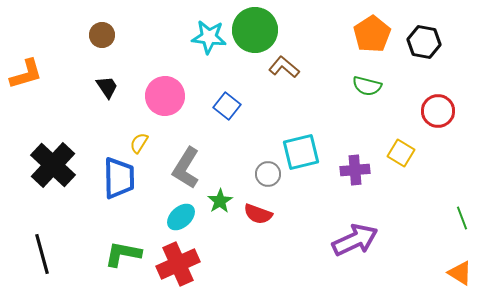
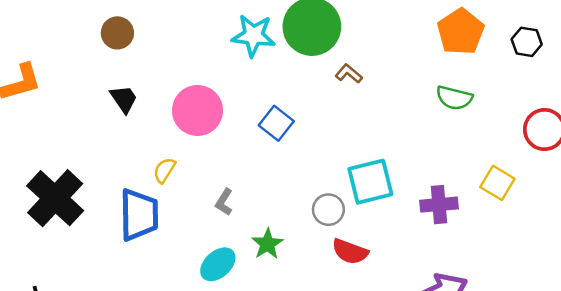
black hexagon: (424, 42) -> (527, 42), size x0.7
brown L-shape: (284, 67) -> (349, 74), size x0.7
gray L-shape: (186, 168) -> (224, 202), size x0.5
red semicircle: (258, 214) -> (350, 252), moved

